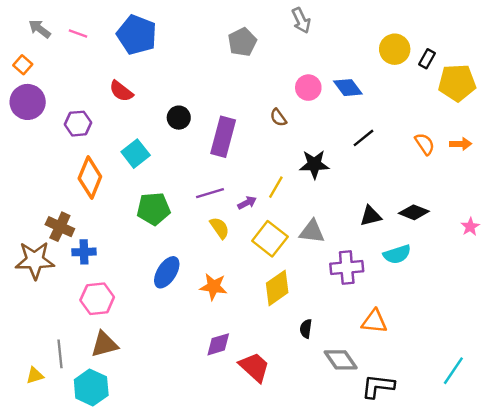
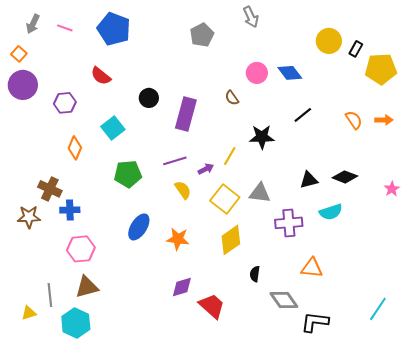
gray arrow: (40, 29) -> (33, 24), turned -102
orange diamond: (90, 178) -> (75, 148), size x0.7
brown star: (35, 260) -> (29, 217), size x0.7

